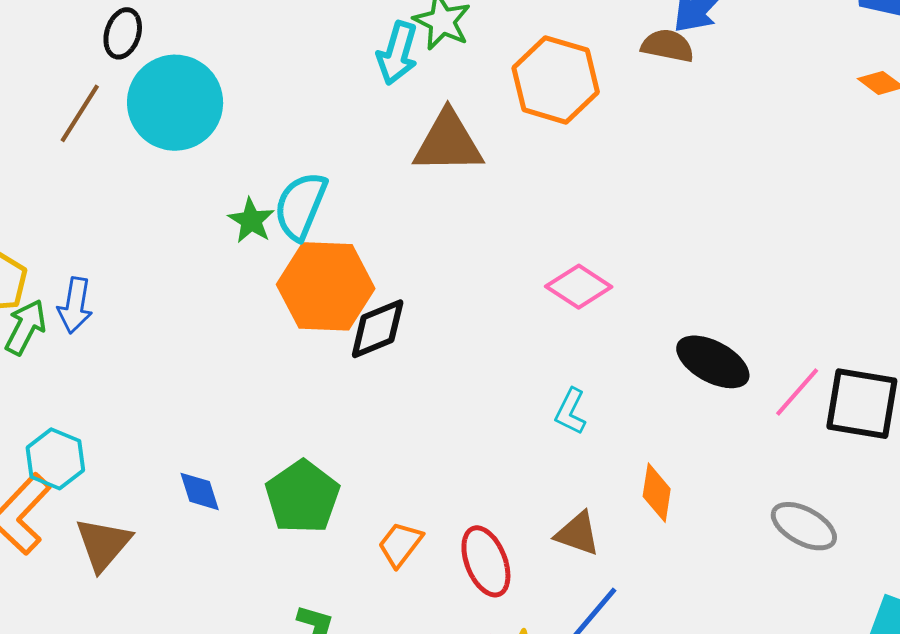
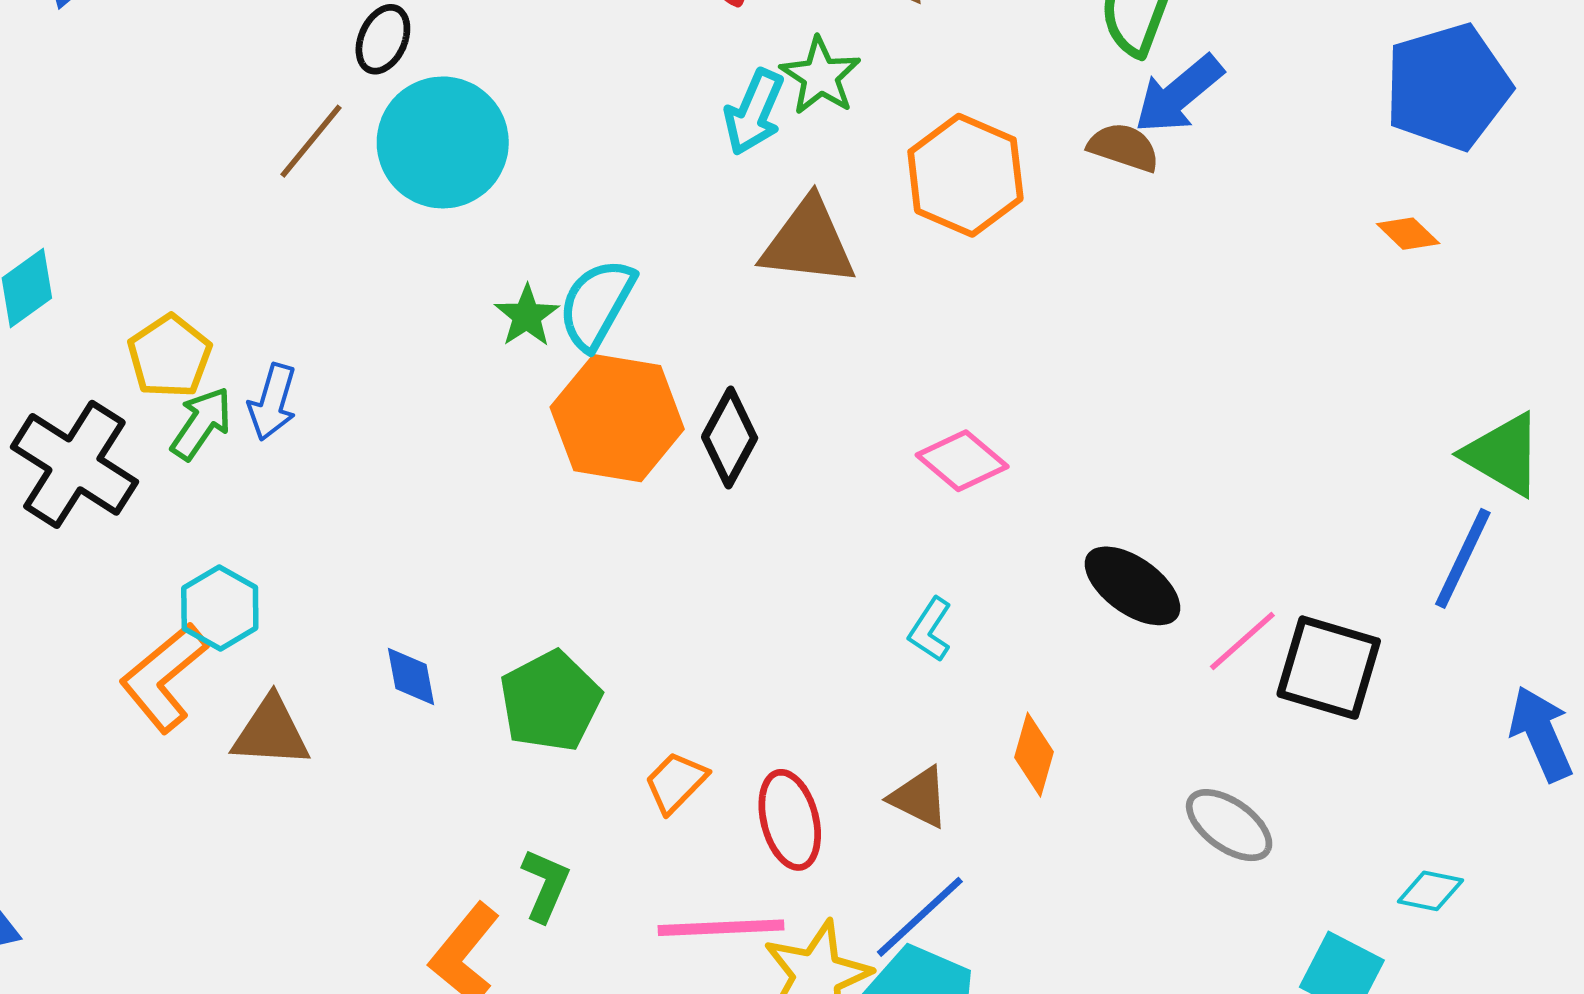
black diamond: (378, 329) -> (730, 438), moved, turned -46
brown triangle: (103, 544) -> (271, 732), turned 46

